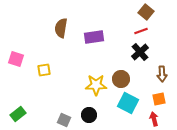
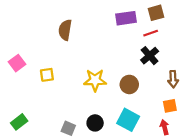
brown square: (146, 12) -> (156, 13), turned 35
purple rectangle: (94, 37) -> (126, 18), moved
pink square: (16, 59) -> (17, 63), turned 35
yellow star: (96, 85) -> (95, 80), moved
cyan square: (128, 103) -> (128, 120), moved

